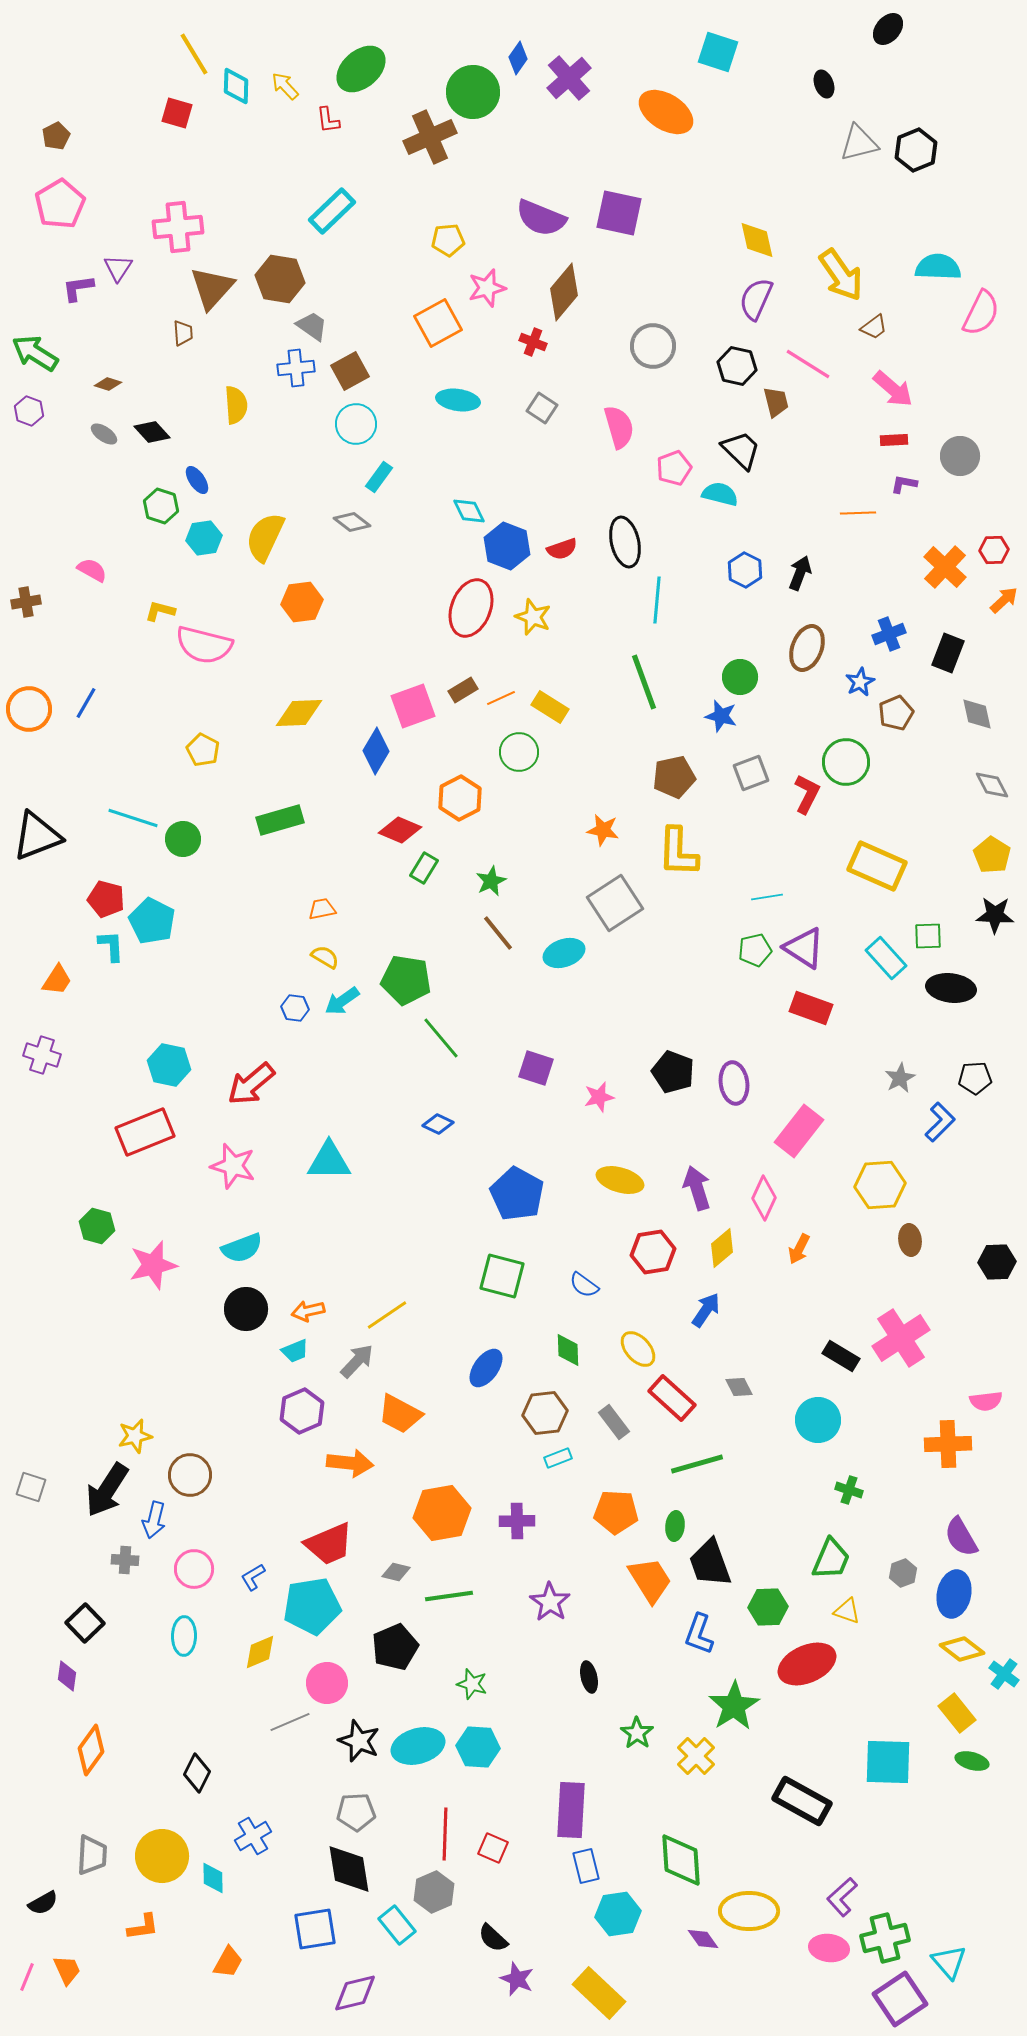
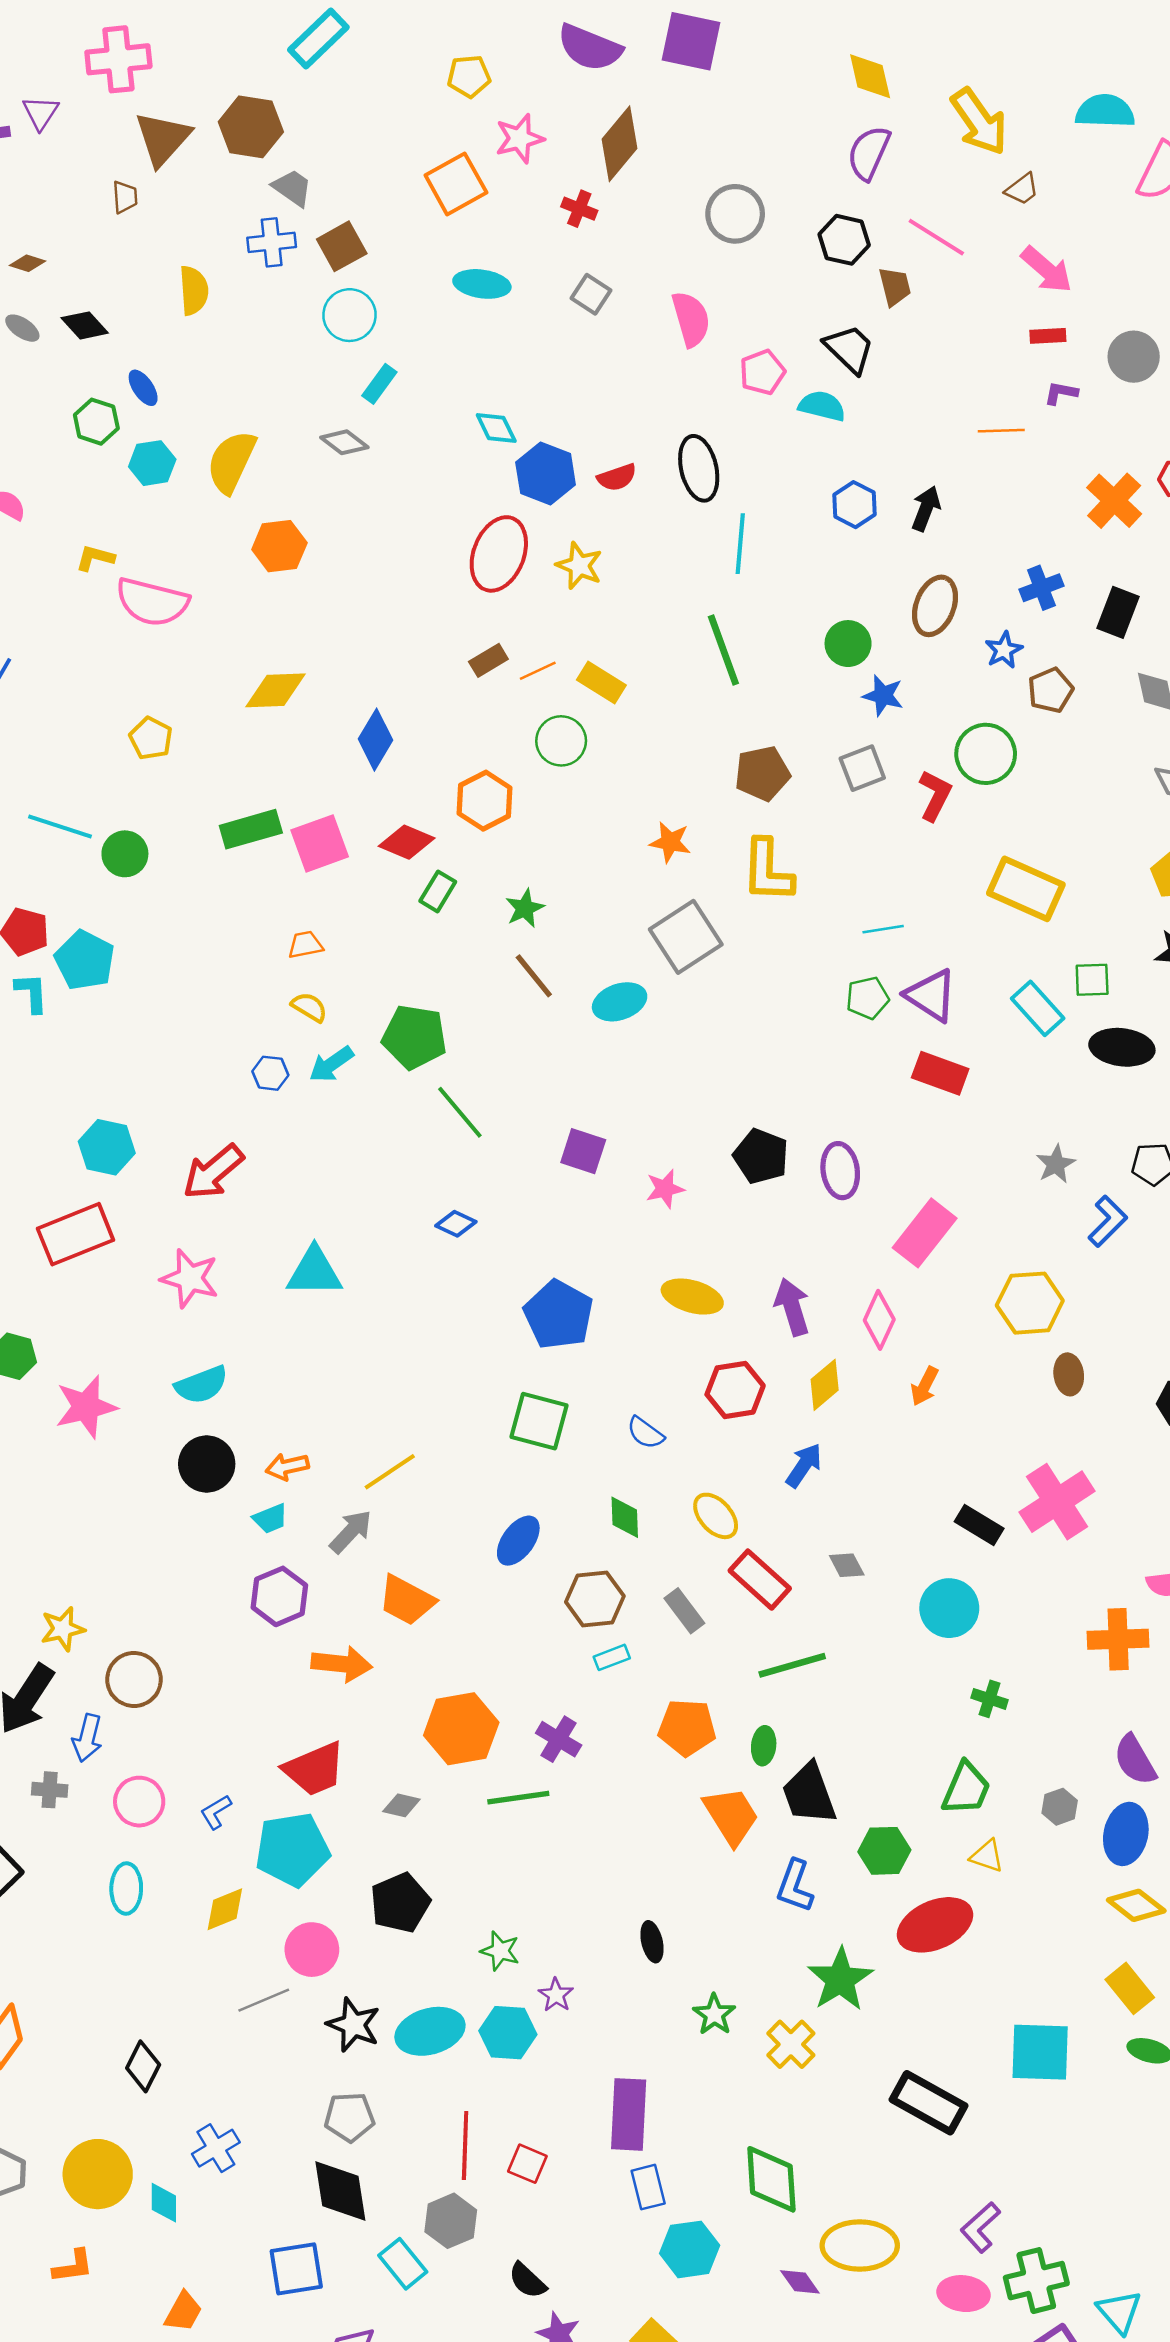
pink square: (413, 706) -> (320, 843), moved
blue star: (721, 716) -> (883, 695), moved
purple cross: (517, 1521) -> (559, 1739), turned 32
green line: (449, 1596) -> (518, 1798), moved
purple star: (550, 1602) -> (556, 1995), moved, size x0.7

